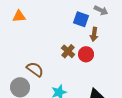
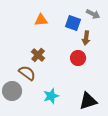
orange triangle: (19, 16) -> (41, 20), moved
brown cross: (68, 51) -> (38, 55), moved

